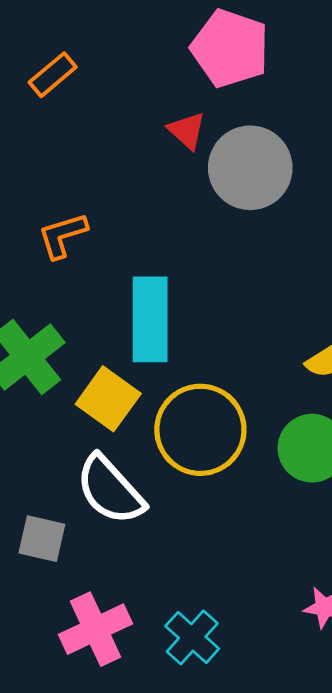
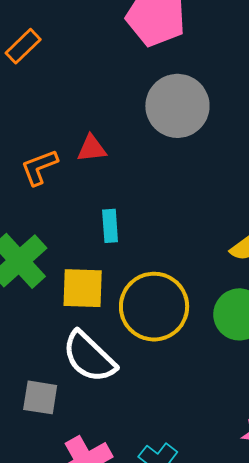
red triangle: (187, 131) -> (92, 148), moved, turned -44
cyan rectangle: (150, 319) -> (110, 226), size x0.5
yellow square: (108, 399) -> (83, 288), turned -30

